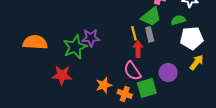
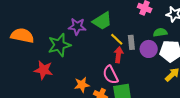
green trapezoid: (151, 17) -> (102, 21), moved
yellow line: (134, 33) -> (117, 39), turned -40
purple star: (91, 38) -> (77, 26), moved
purple circle: (168, 72) -> (149, 49), moved

